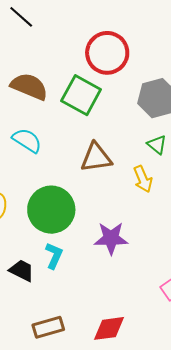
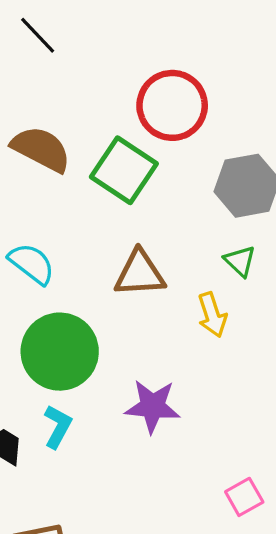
cyan semicircle: (27, 140) -> (32, 264), moved

